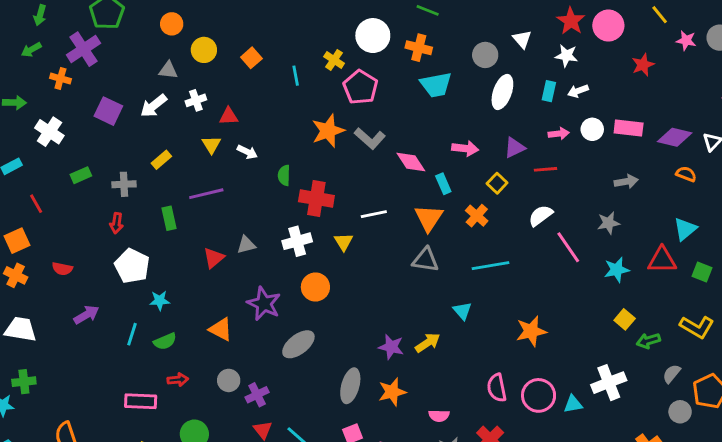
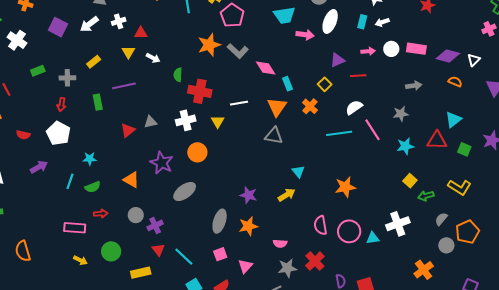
pink arrow: (465, 148) -> (305, 35), moved
white pentagon: (132, 266) -> (58, 133), moved
cyan line: (491, 266) -> (339, 133), moved
yellow arrow: (428, 343) -> (287, 195), moved

